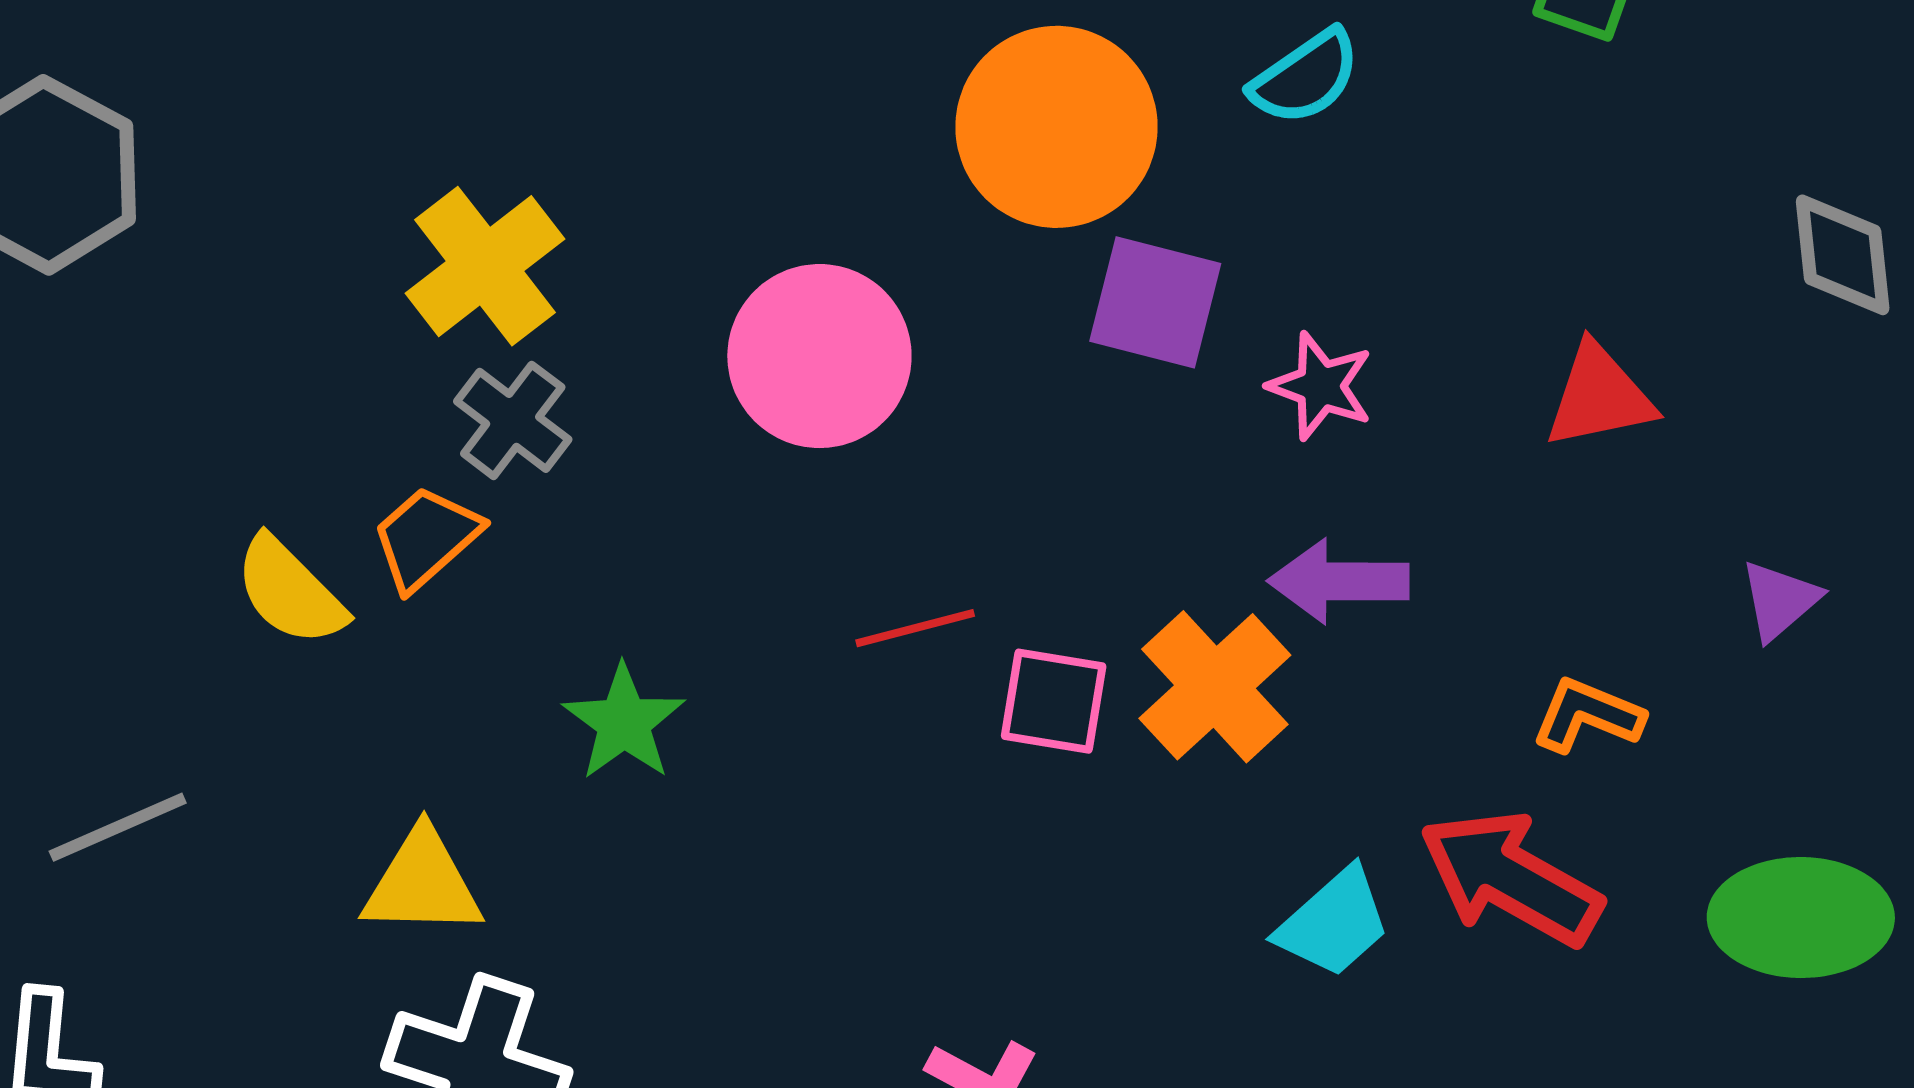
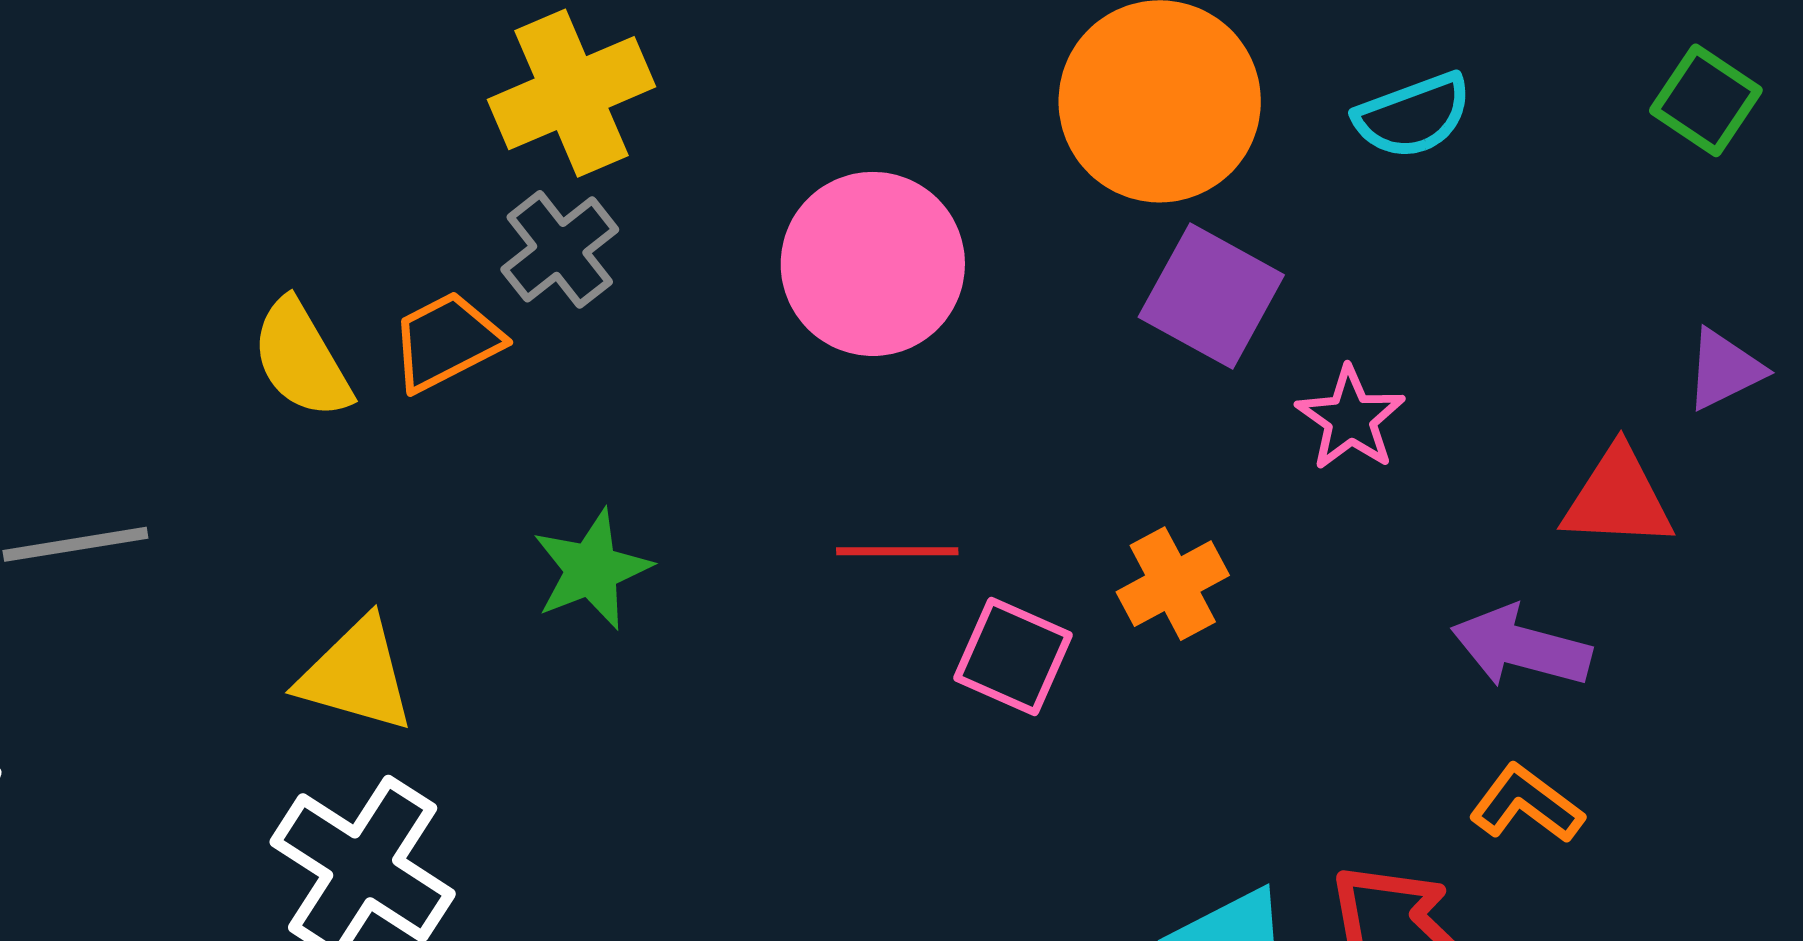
purple arrow: (1339, 581) -> (1521, 647), moved
purple triangle: (1780, 600) -> (1724, 369), moved
orange cross: (1215, 687) -> (1173, 584), moved, size x0.7

